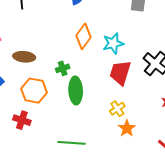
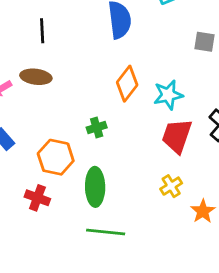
brown ellipse: (24, 57) -> (36, 77), moved
green ellipse: (76, 90) -> (95, 187), moved
orange star: (127, 128) -> (203, 211), moved

